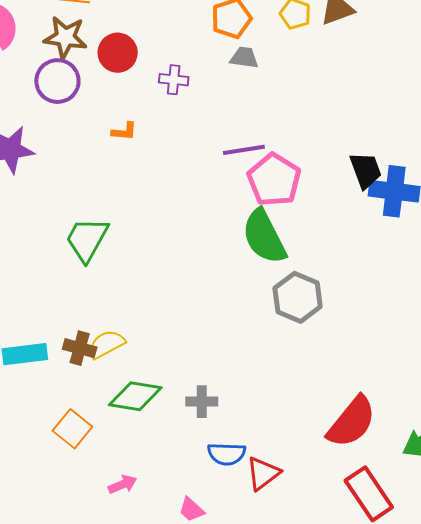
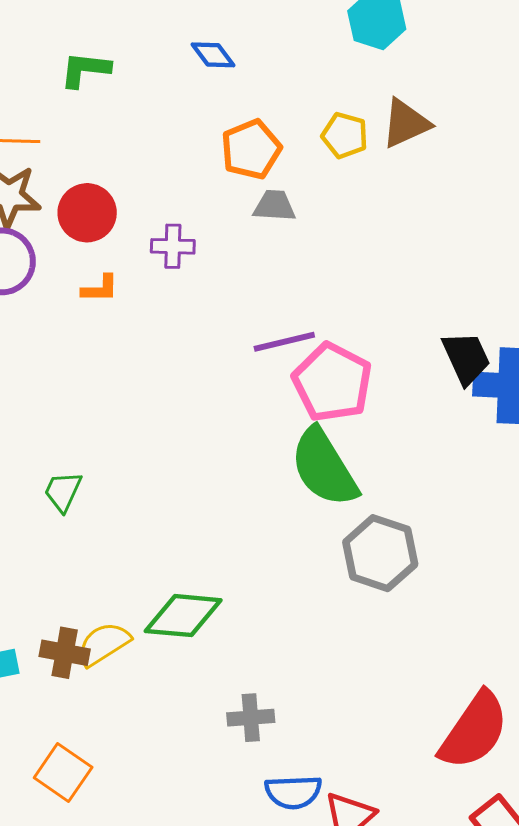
orange L-shape: (124, 131) -> (100, 289), moved
green trapezoid: (87, 239) -> (63, 491), size x0.6
green diamond: (135, 396) -> (183, 616), moved

